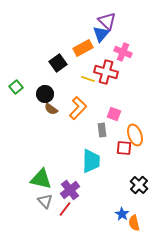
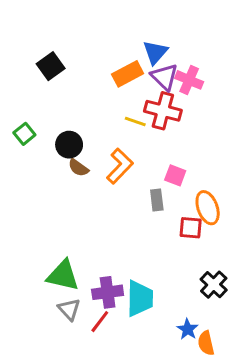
purple triangle: (107, 21) -> (164, 77), moved
black square: (58, 63) -> (51, 66), moved
cyan trapezoid: (91, 161) -> (140, 298), moved
purple cross: (70, 190) -> (108, 292), turned 30

